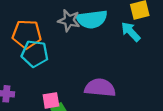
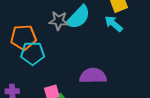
cyan semicircle: (92, 19) -> (78, 17), turned -32

